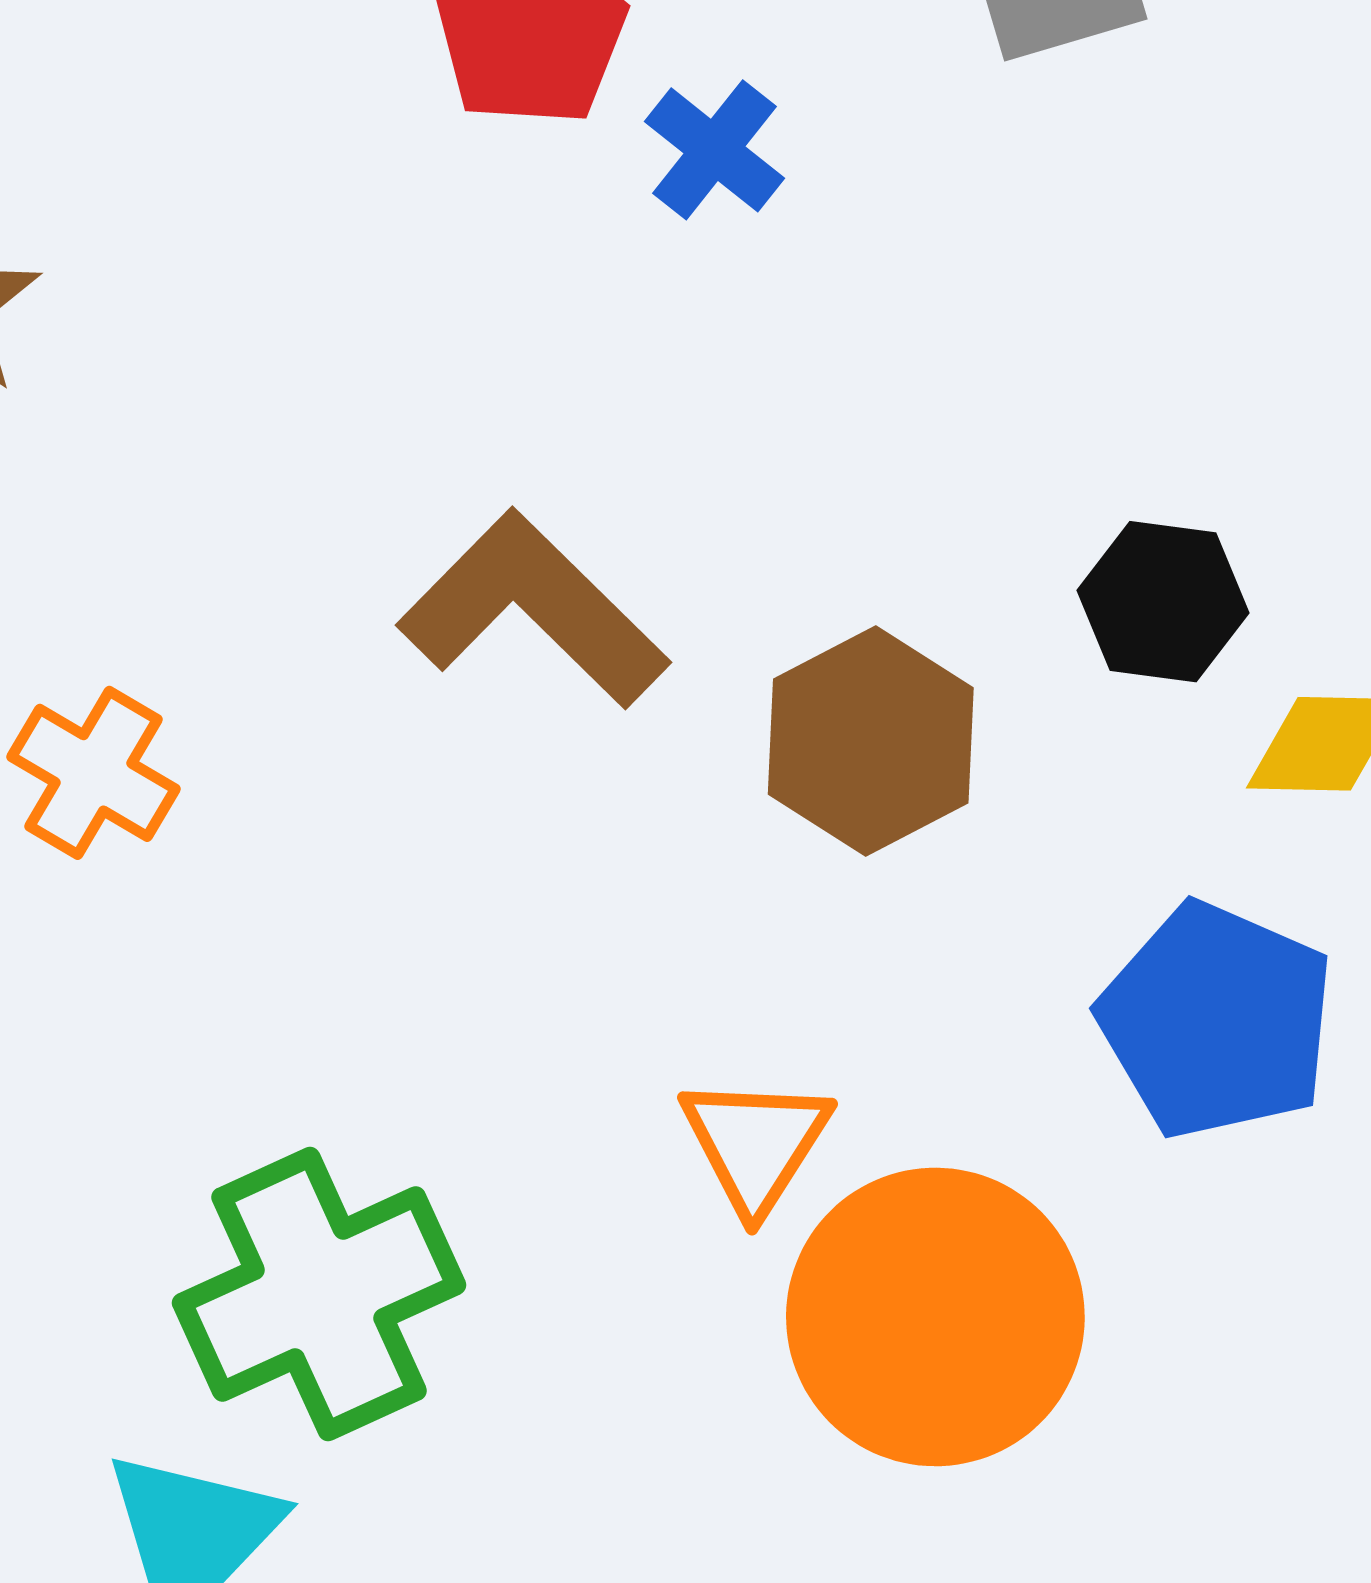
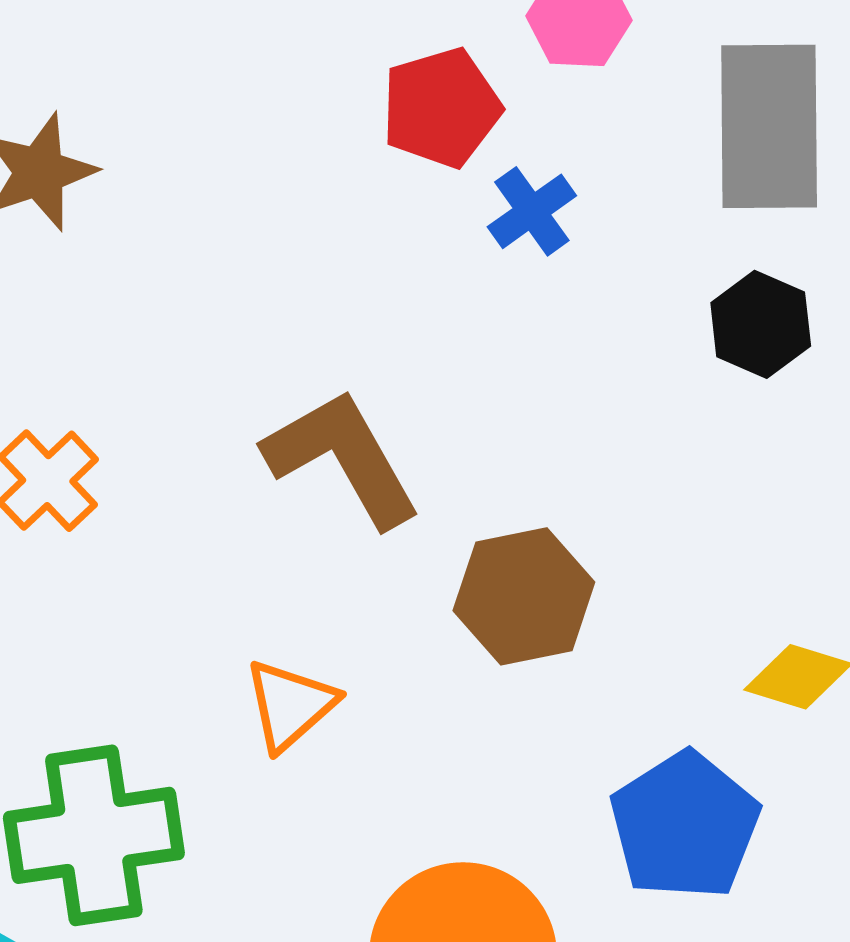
black hexagon: (1163, 602) -> (761, 324), moved
orange triangle: (756, 1144) -> (290, 705), moved

